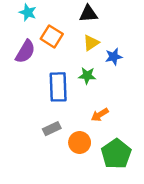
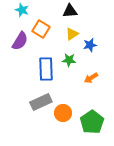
orange arrow: (100, 115) -> (91, 78), moved
gray rectangle: (52, 129) -> (41, 102), size x1.5

